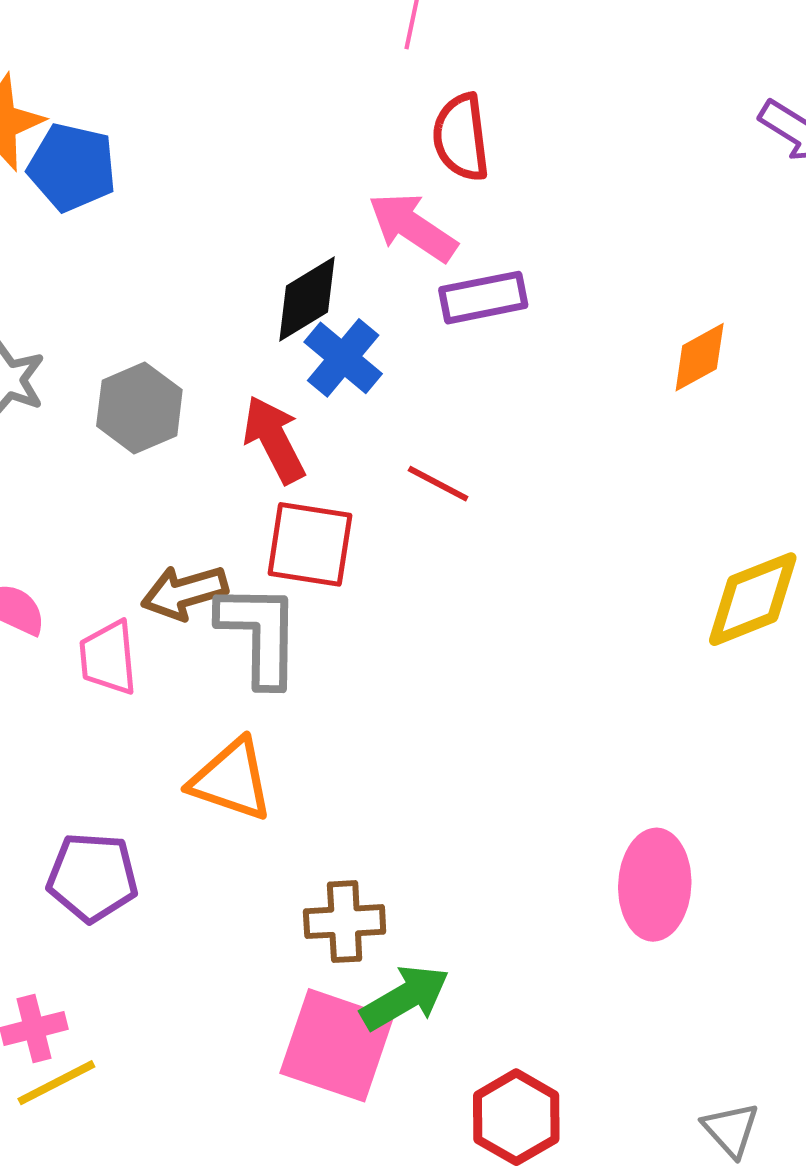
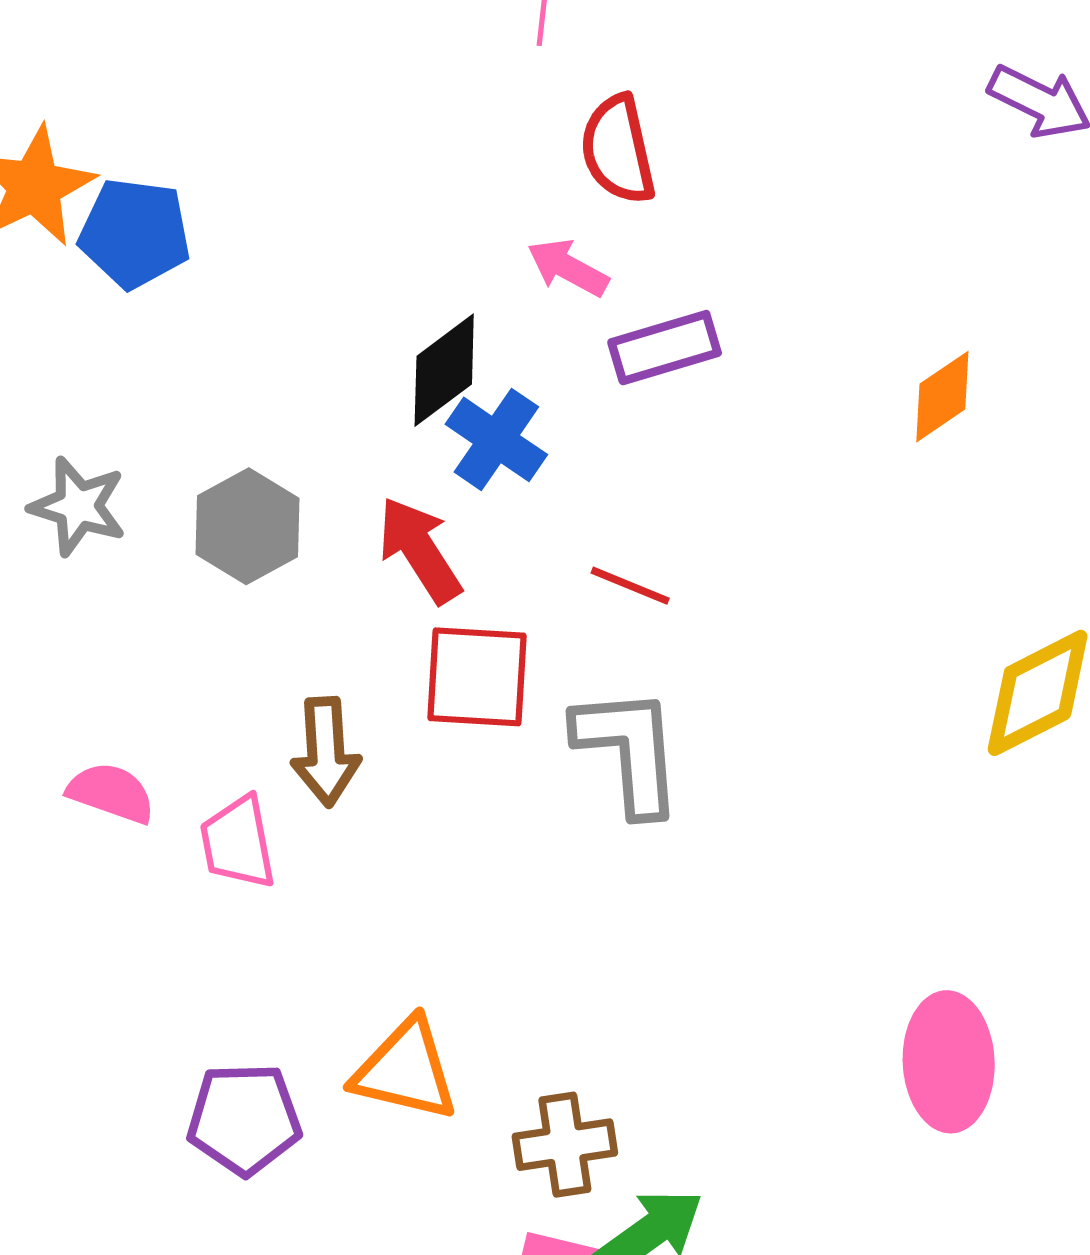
pink arrow: (413, 227) -> (568, 268), size x0.7
brown arrow: (184, 592) -> (326, 752), turned -72
gray L-shape: (260, 634) -> (629, 750), moved
orange triangle: (231, 780) -> (406, 1070), moved

